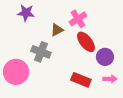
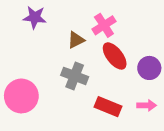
gray cross: (41, 52) -> (75, 76), moved
purple circle: (105, 57) -> (149, 68), moved

